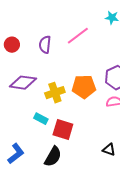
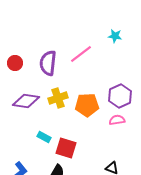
purple semicircle: (45, 45) -> (48, 63), size x1.4
yellow cross: (55, 93) -> (58, 98), moved

